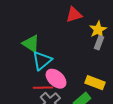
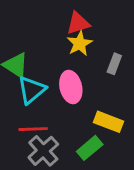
yellow star: (98, 30) -> (80, 43), moved
pink ellipse: (56, 79) -> (71, 87), moved, turned 35

